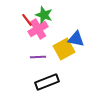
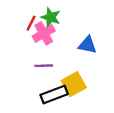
red line: (27, 20) -> (31, 23), turned 64
yellow square: (64, 49) -> (74, 84), moved

